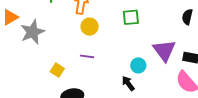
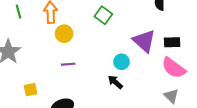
green square: (131, 17) -> (103, 15), turned -36
yellow square: (57, 70) -> (31, 90), moved, turned -32

